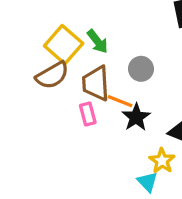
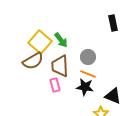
orange line: (120, 101) -> (88, 74), moved
black star: (136, 117) -> (85, 87), turned -30

